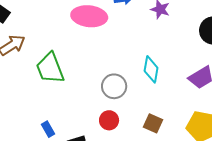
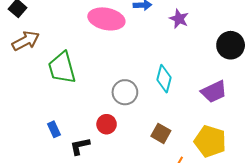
red circle: (109, 120) -> (107, 124), moved

